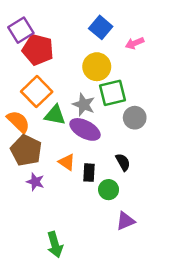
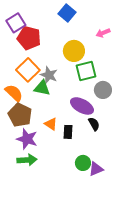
blue square: (101, 27) -> (67, 13), moved
gray star: (84, 105) -> (49, 75), moved
purple ellipse: (85, 129) -> (82, 106), moved
purple star: (35, 182) -> (27, 139), size x1.5
green circle: (109, 190) -> (83, 163), moved
green arrow: (55, 245) -> (27, 160), moved, turned -78

